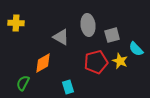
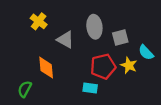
yellow cross: (16, 23) -> (39, 21), moved, turned 35
orange diamond: (43, 63) -> (46, 68), turned -65
cyan rectangle: (68, 87) -> (90, 88), moved, turned -64

